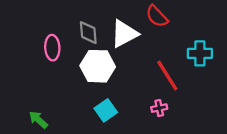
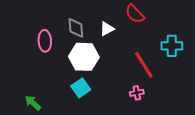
white triangle: (124, 34) -> (107, 29), size x0.6
cyan square: (106, 110) -> (81, 88), moved

